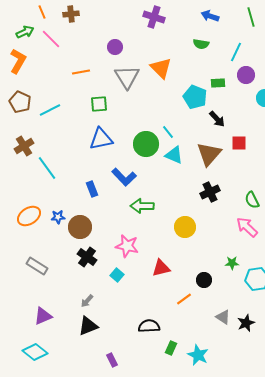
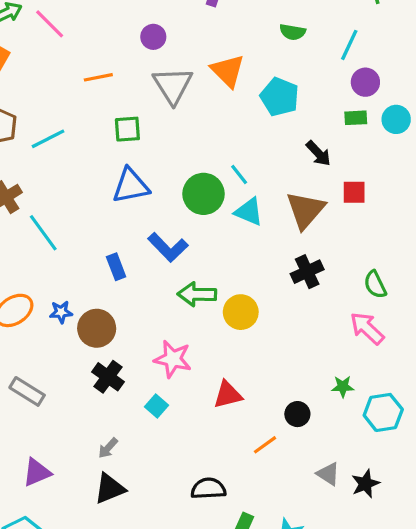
green rectangle: (218, 83) -> (356, 118), moved
cyan pentagon: (195, 97) -> (280, 97), moved
yellow circle: (185, 227) -> (241, 312), moved

